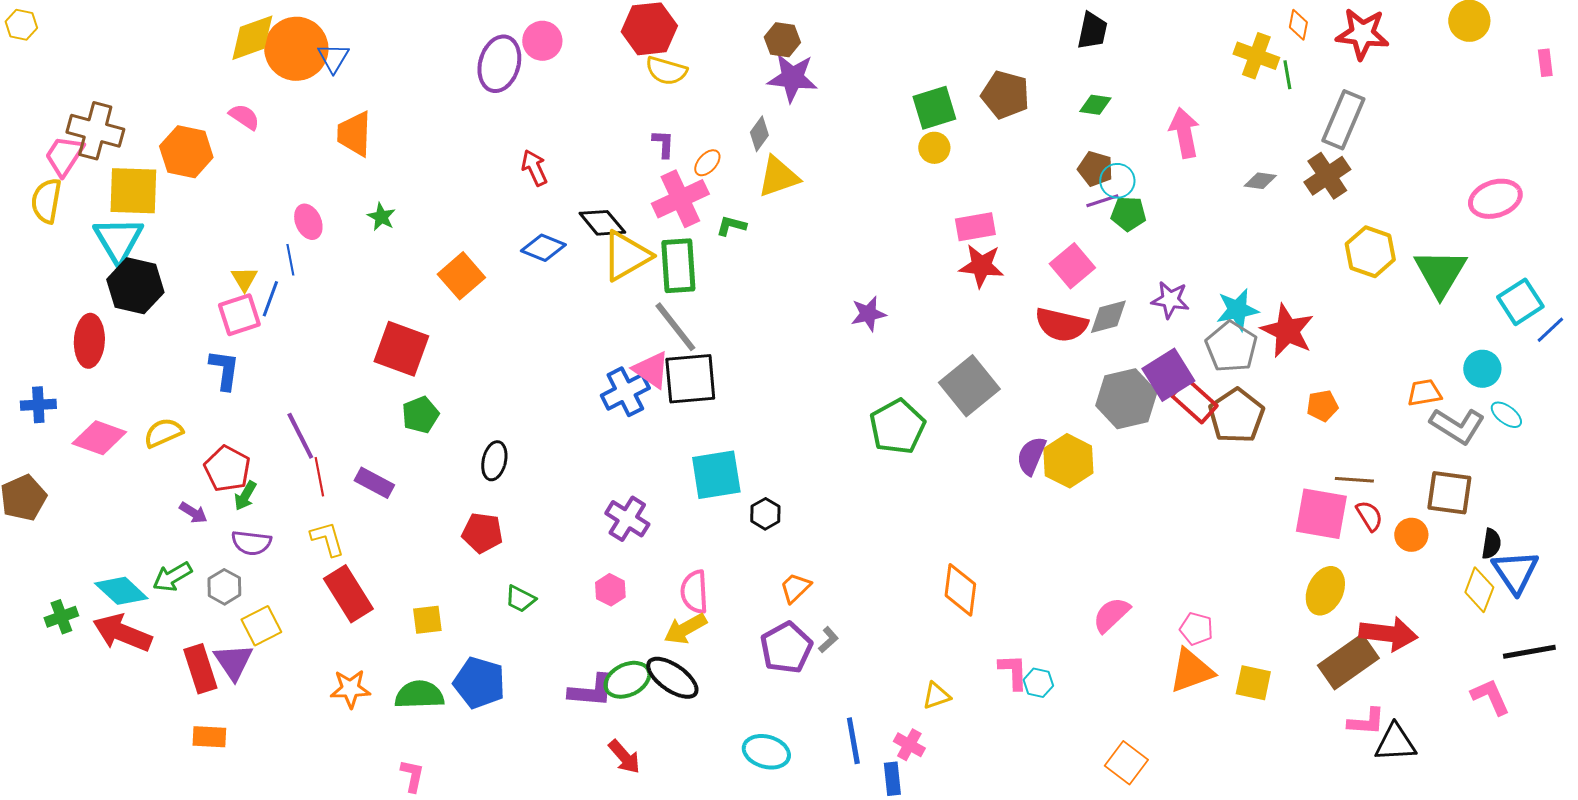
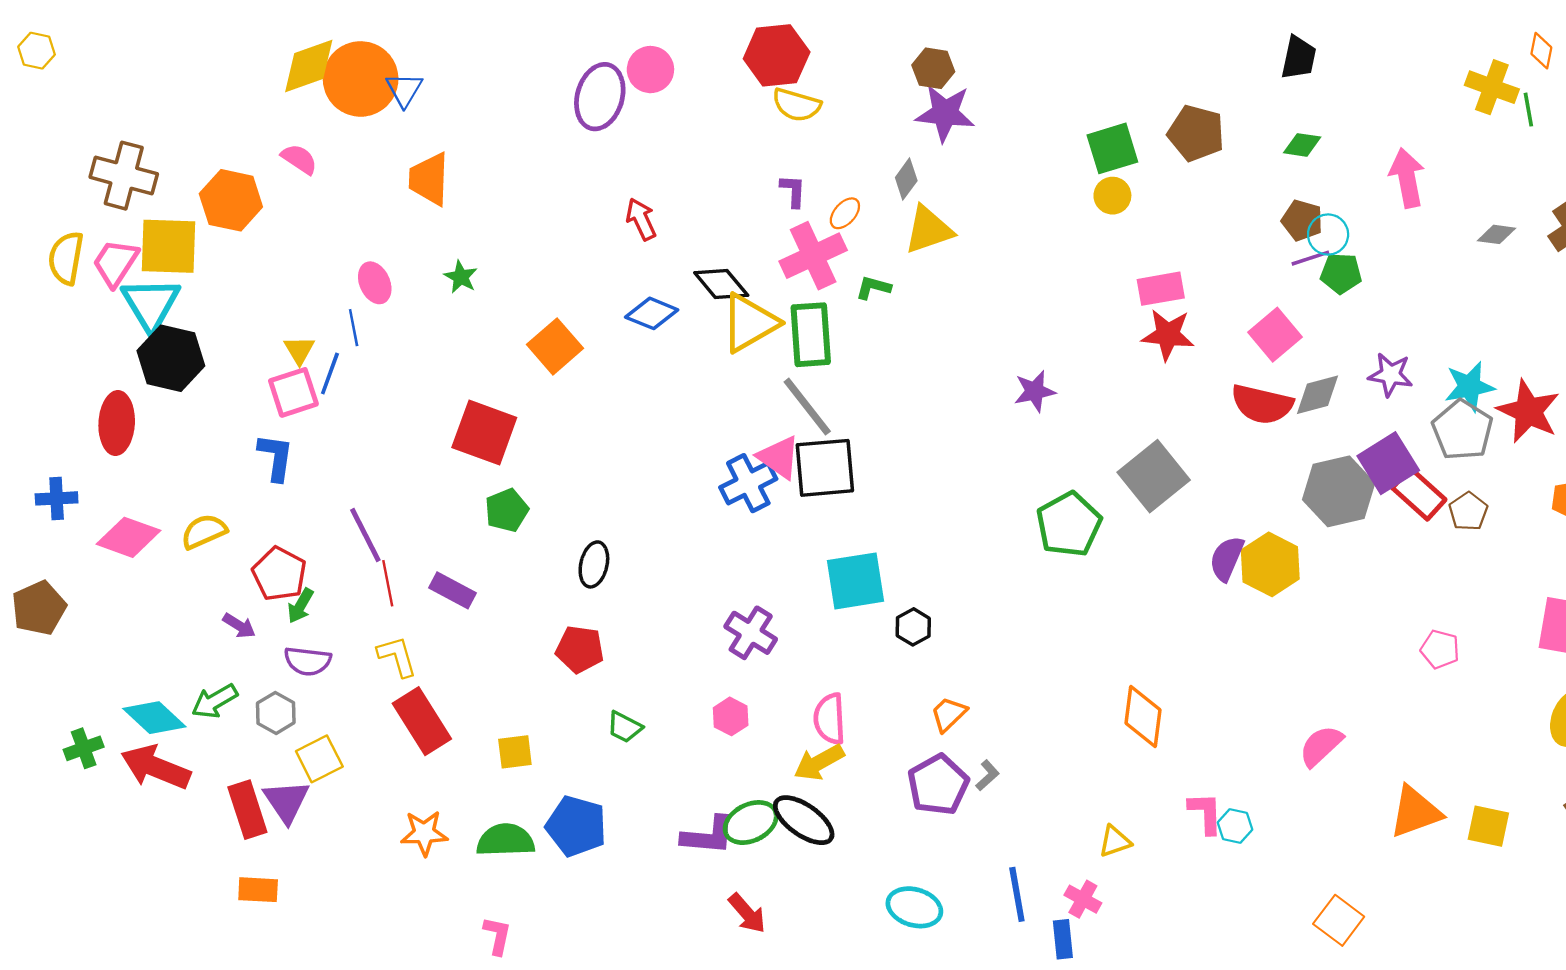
pink trapezoid: (64, 156) -> (115, 263), moved
brown pentagon: (1236, 416) -> (1468, 511), size x0.6
pink pentagon: (1196, 629) -> (1440, 649), moved

